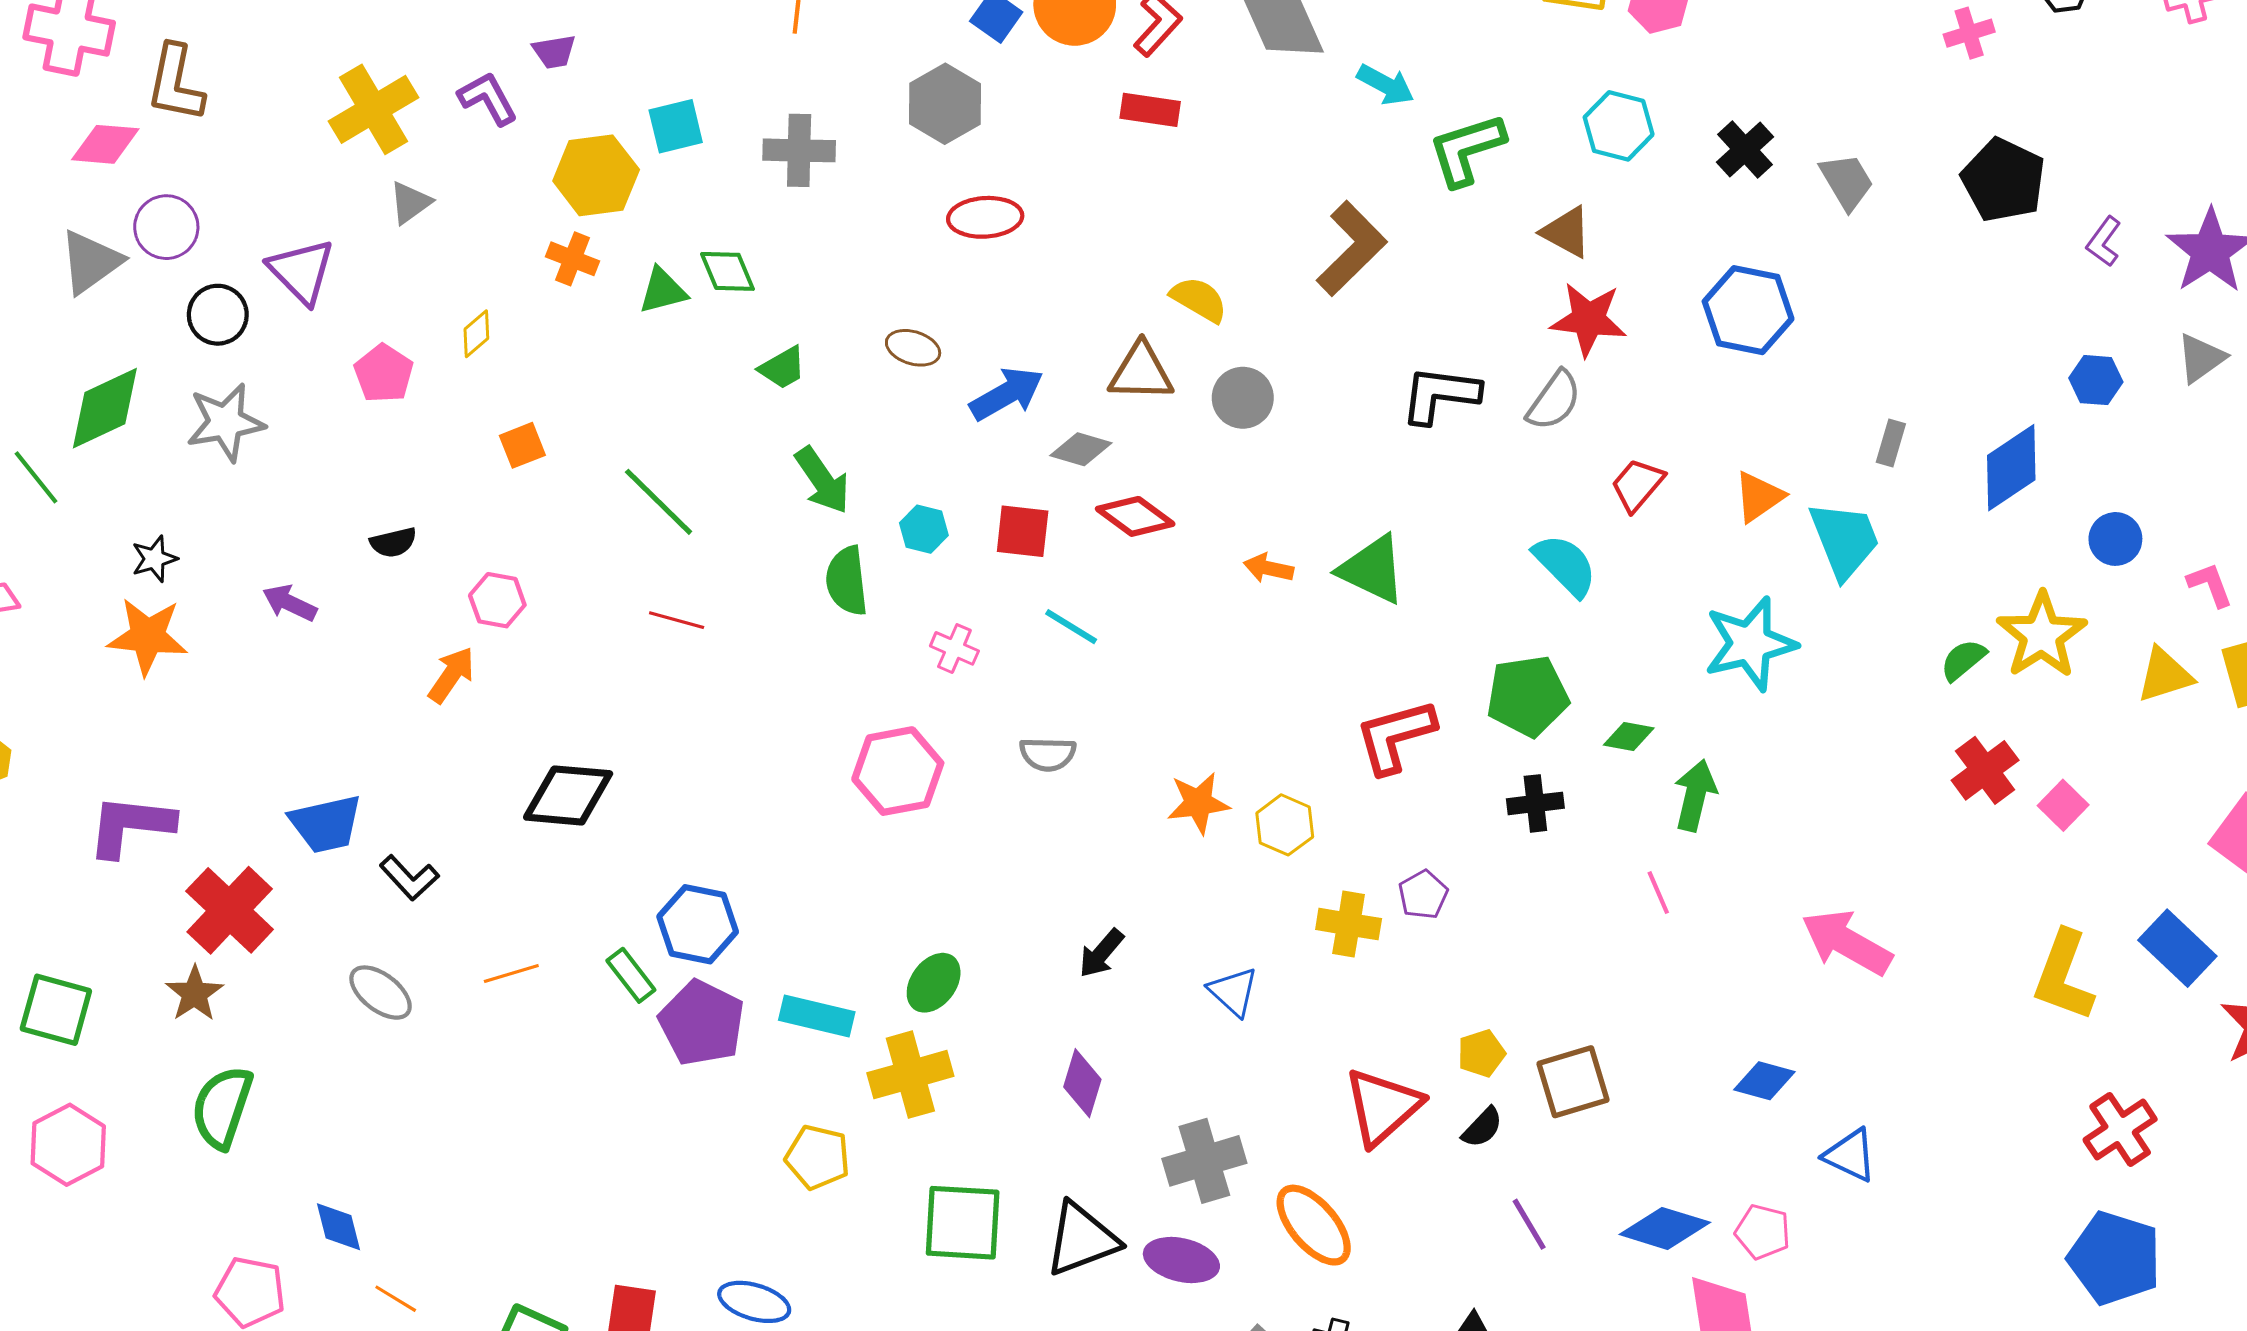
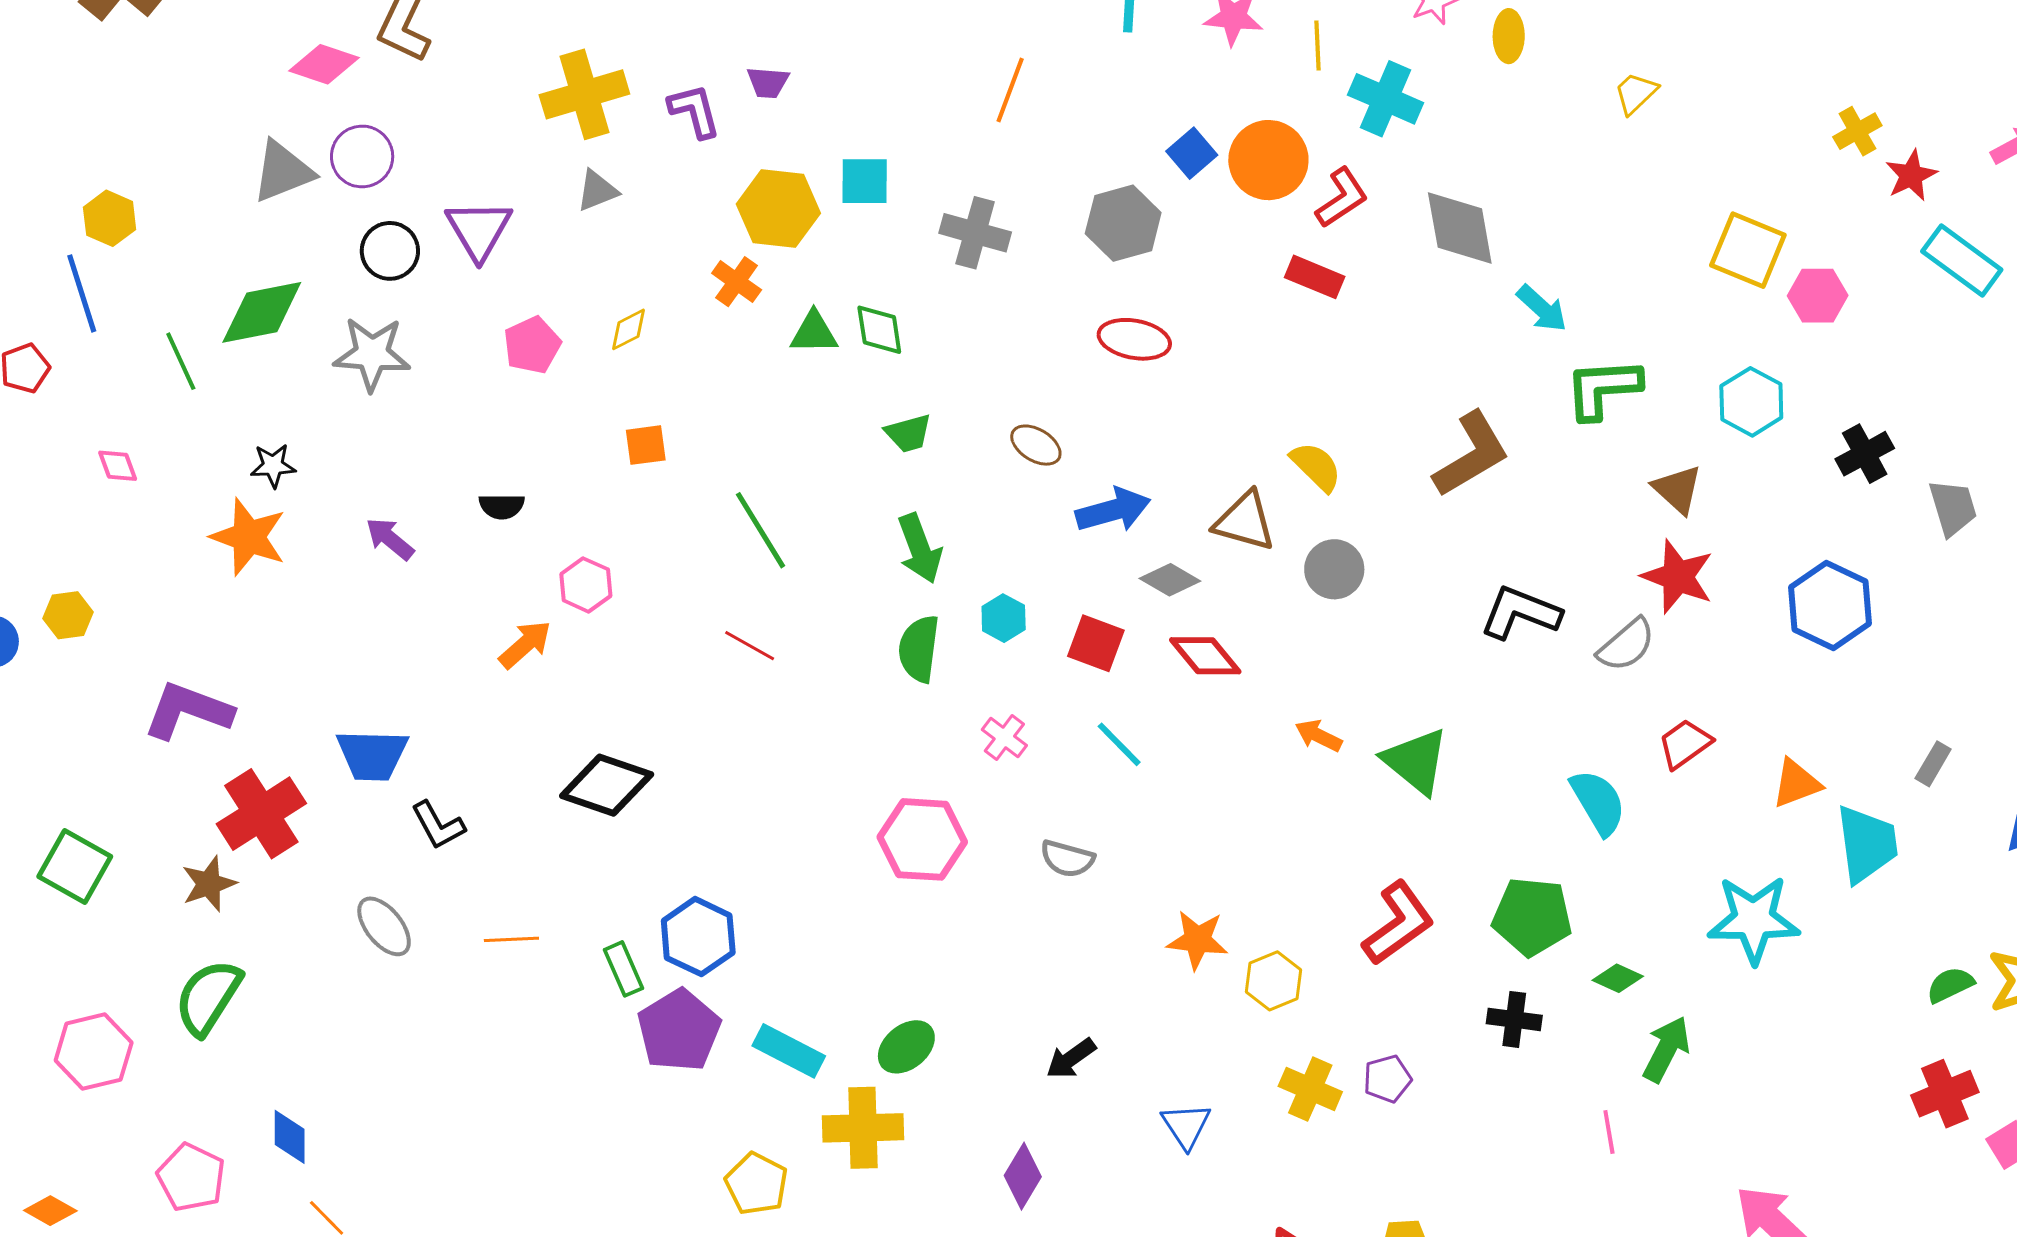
red L-shape: (1395, 736) -> (1398, 923), turned 146
pink hexagon: (68, 1145) -> (94, 1052), moved

